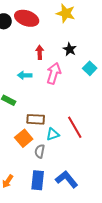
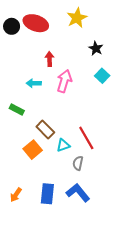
yellow star: (66, 13) -> (77, 18), turned 30
black star: (70, 49) -> (96, 48), moved
brown rectangle: (36, 119) -> (45, 130), turned 42
gray semicircle: (40, 151) -> (78, 163), moved

